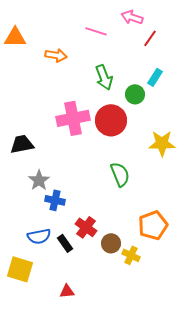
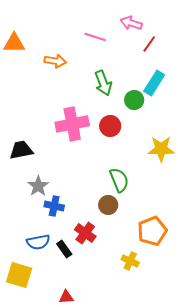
cyan rectangle: (155, 77) -> (154, 83), size x1.4
red circle: (111, 120) -> (110, 126), size x0.7
brown circle: (111, 243) -> (108, 205), moved

